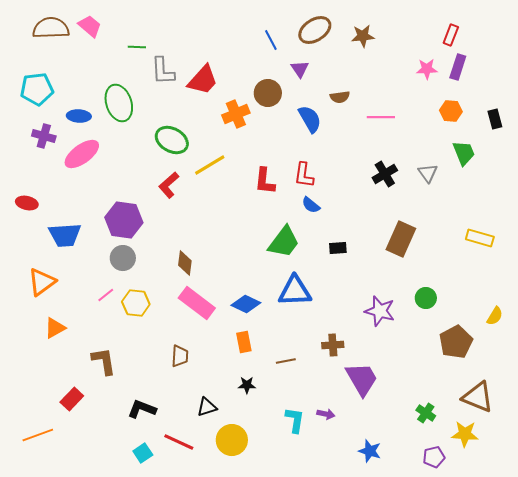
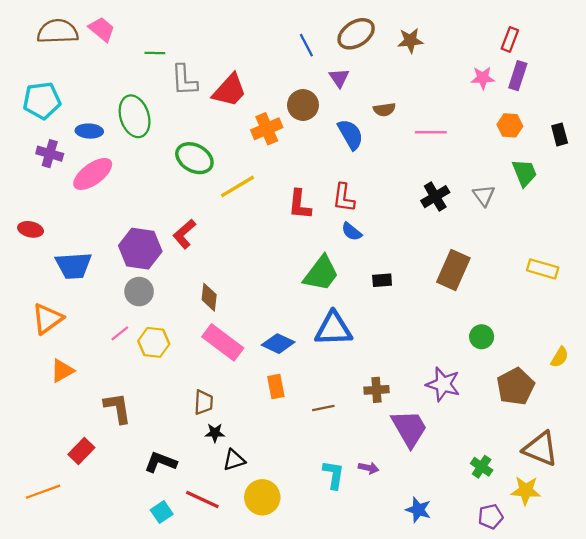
red L-shape: (169, 185) -> (184, 234), moved
purple star: (380, 311) -> (443, 384), moved
black star: (247, 385) -> (215, 433), moved

